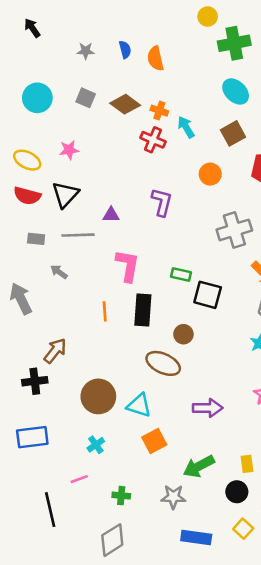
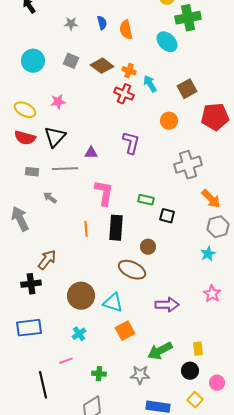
cyan ellipse: (236, 91) -> (167, 42), moved
black square: (208, 295) -> (167, 216), size x0.7

